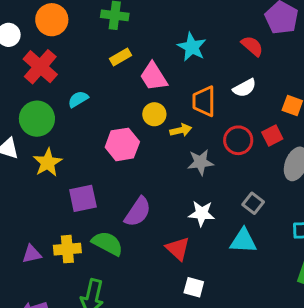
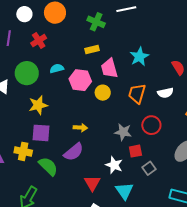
red cross: (40, 67) -> (39, 41), size x0.7
yellow arrow: (181, 130) -> (80, 128), moved
red square: (272, 135) -> (135, 151), moved
pink hexagon: (122, 144) -> (80, 80), moved
yellow star: (48, 163) -> (38, 105), moved
cyan triangle: (243, 241) -> (124, 191), moved, turned 36
yellow cross: (67, 249) -> (23, 151), moved

